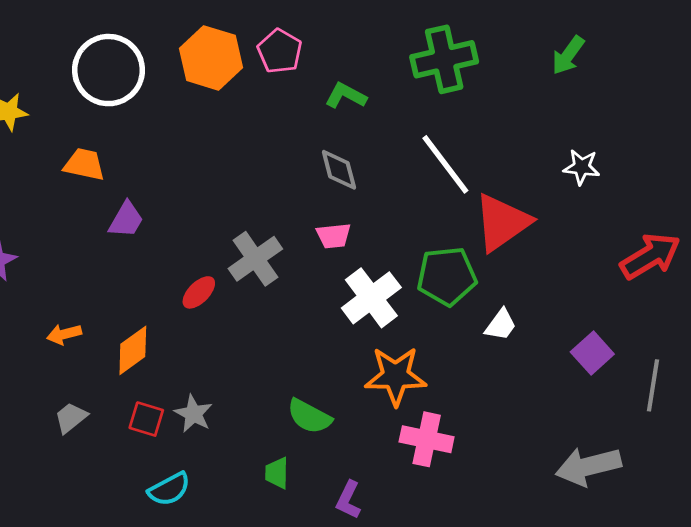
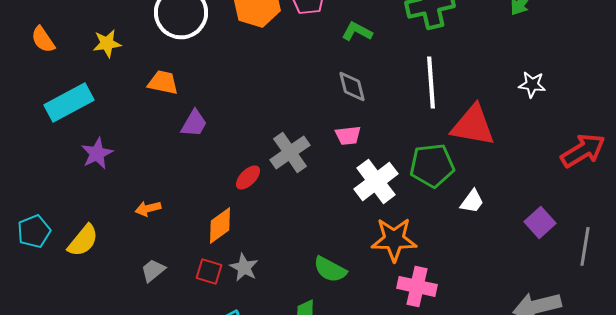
white line: (445, 164) -> (431, 82), turned 33
red triangle: (502, 222) -> (473, 125), turned 45
orange diamond: (133, 350) -> (220, 225), moved

